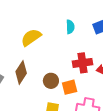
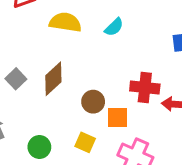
cyan semicircle: (70, 27) -> (114, 27), moved, turned 32
yellow semicircle: (31, 37) -> (65, 22), moved, turned 30

